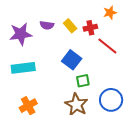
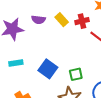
blue square: (72, 60) -> (48, 69), moved
cyan rectangle: (23, 68) -> (16, 63), size x0.6

